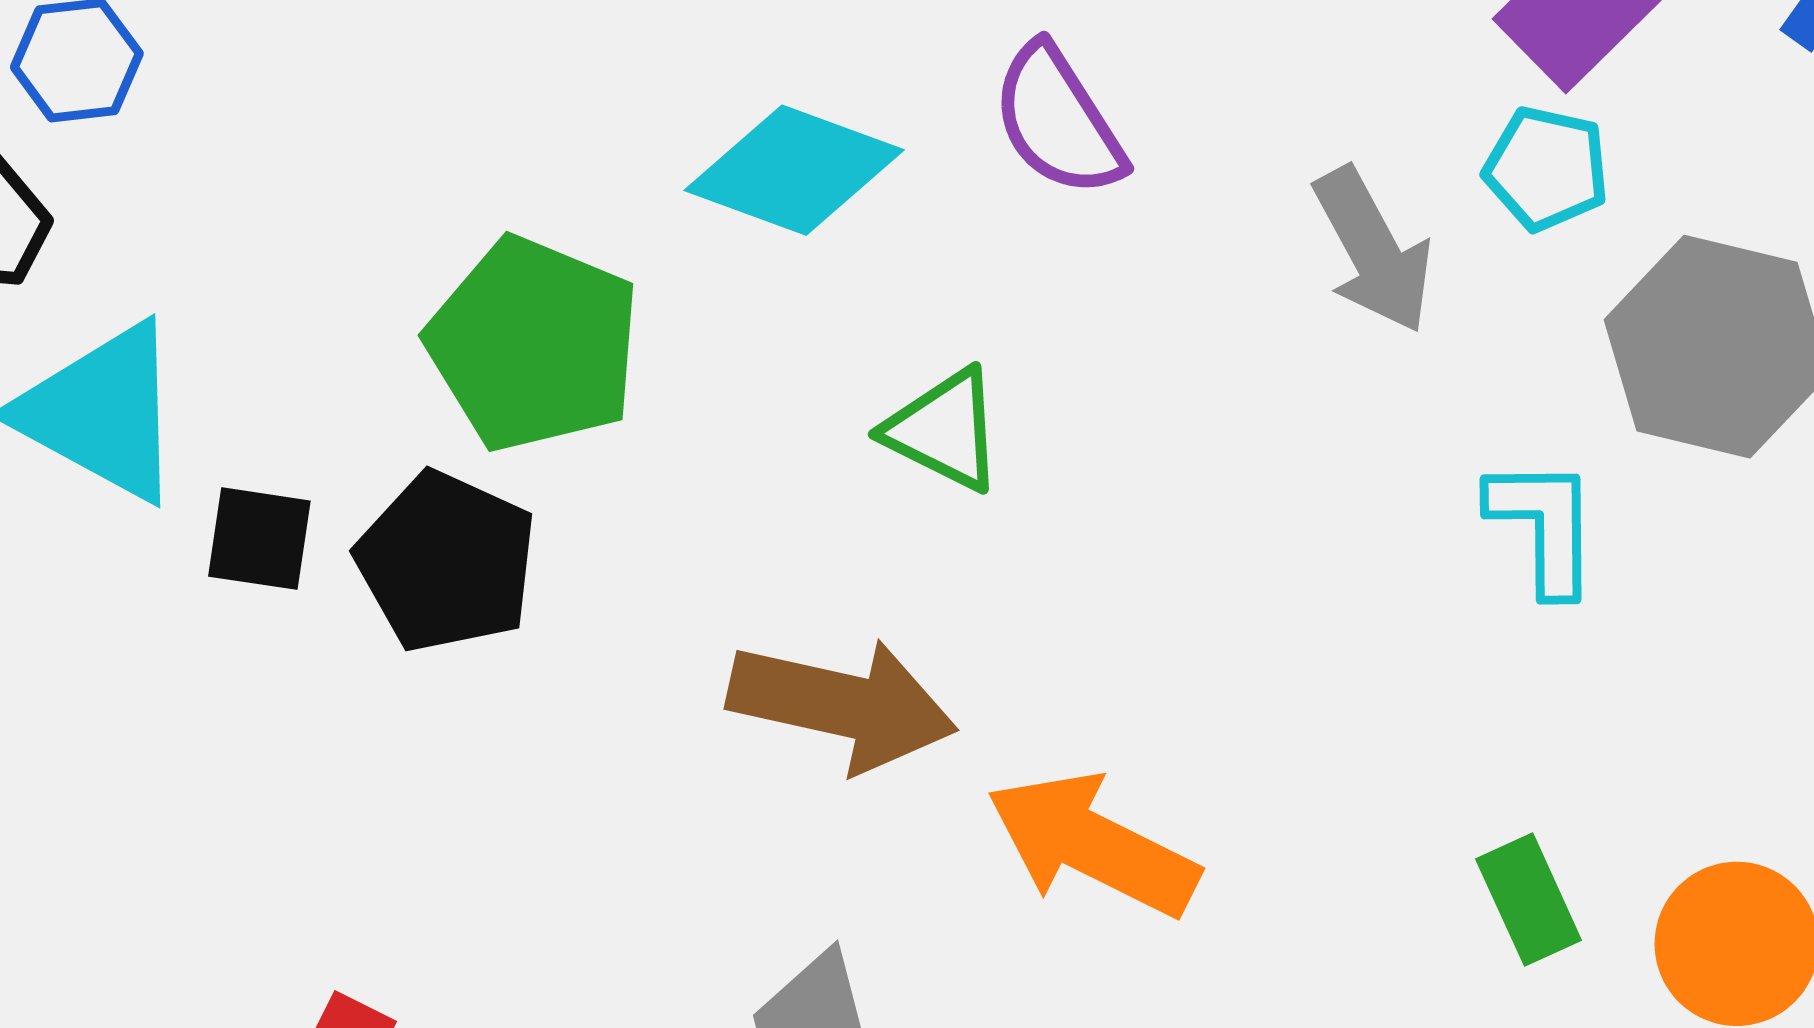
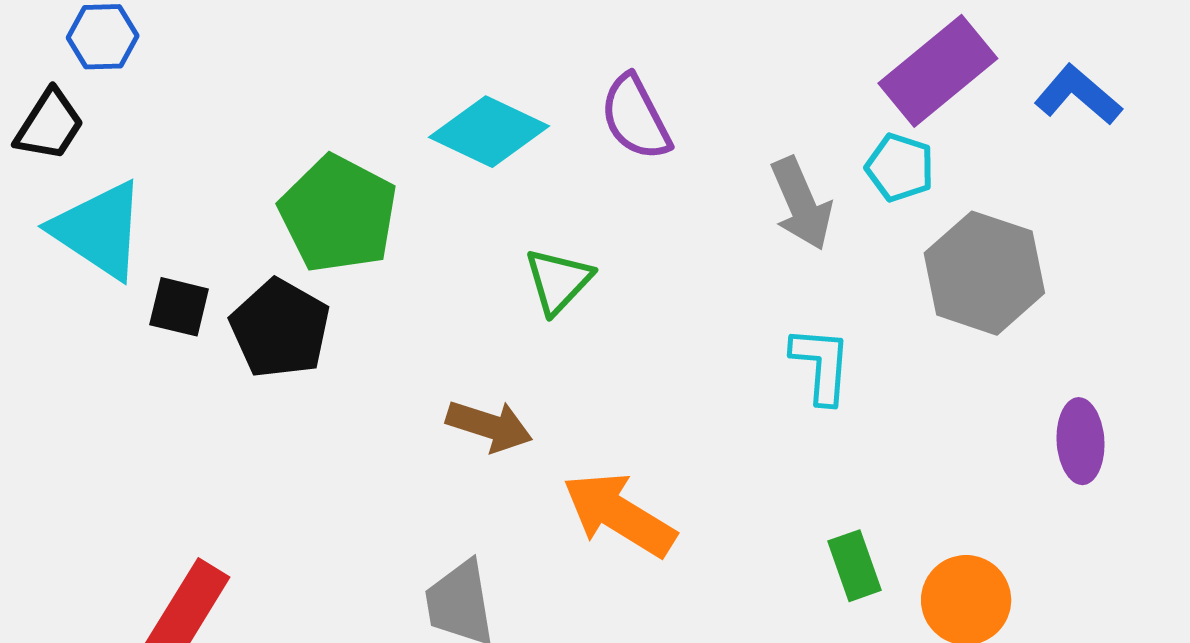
green triangle: (944, 430) -> (558, 281), turned 42
cyan L-shape: (1544, 526) -> (821, 365), moved
brown arrow: (842, 705) -> (489, 426), size x0.7

